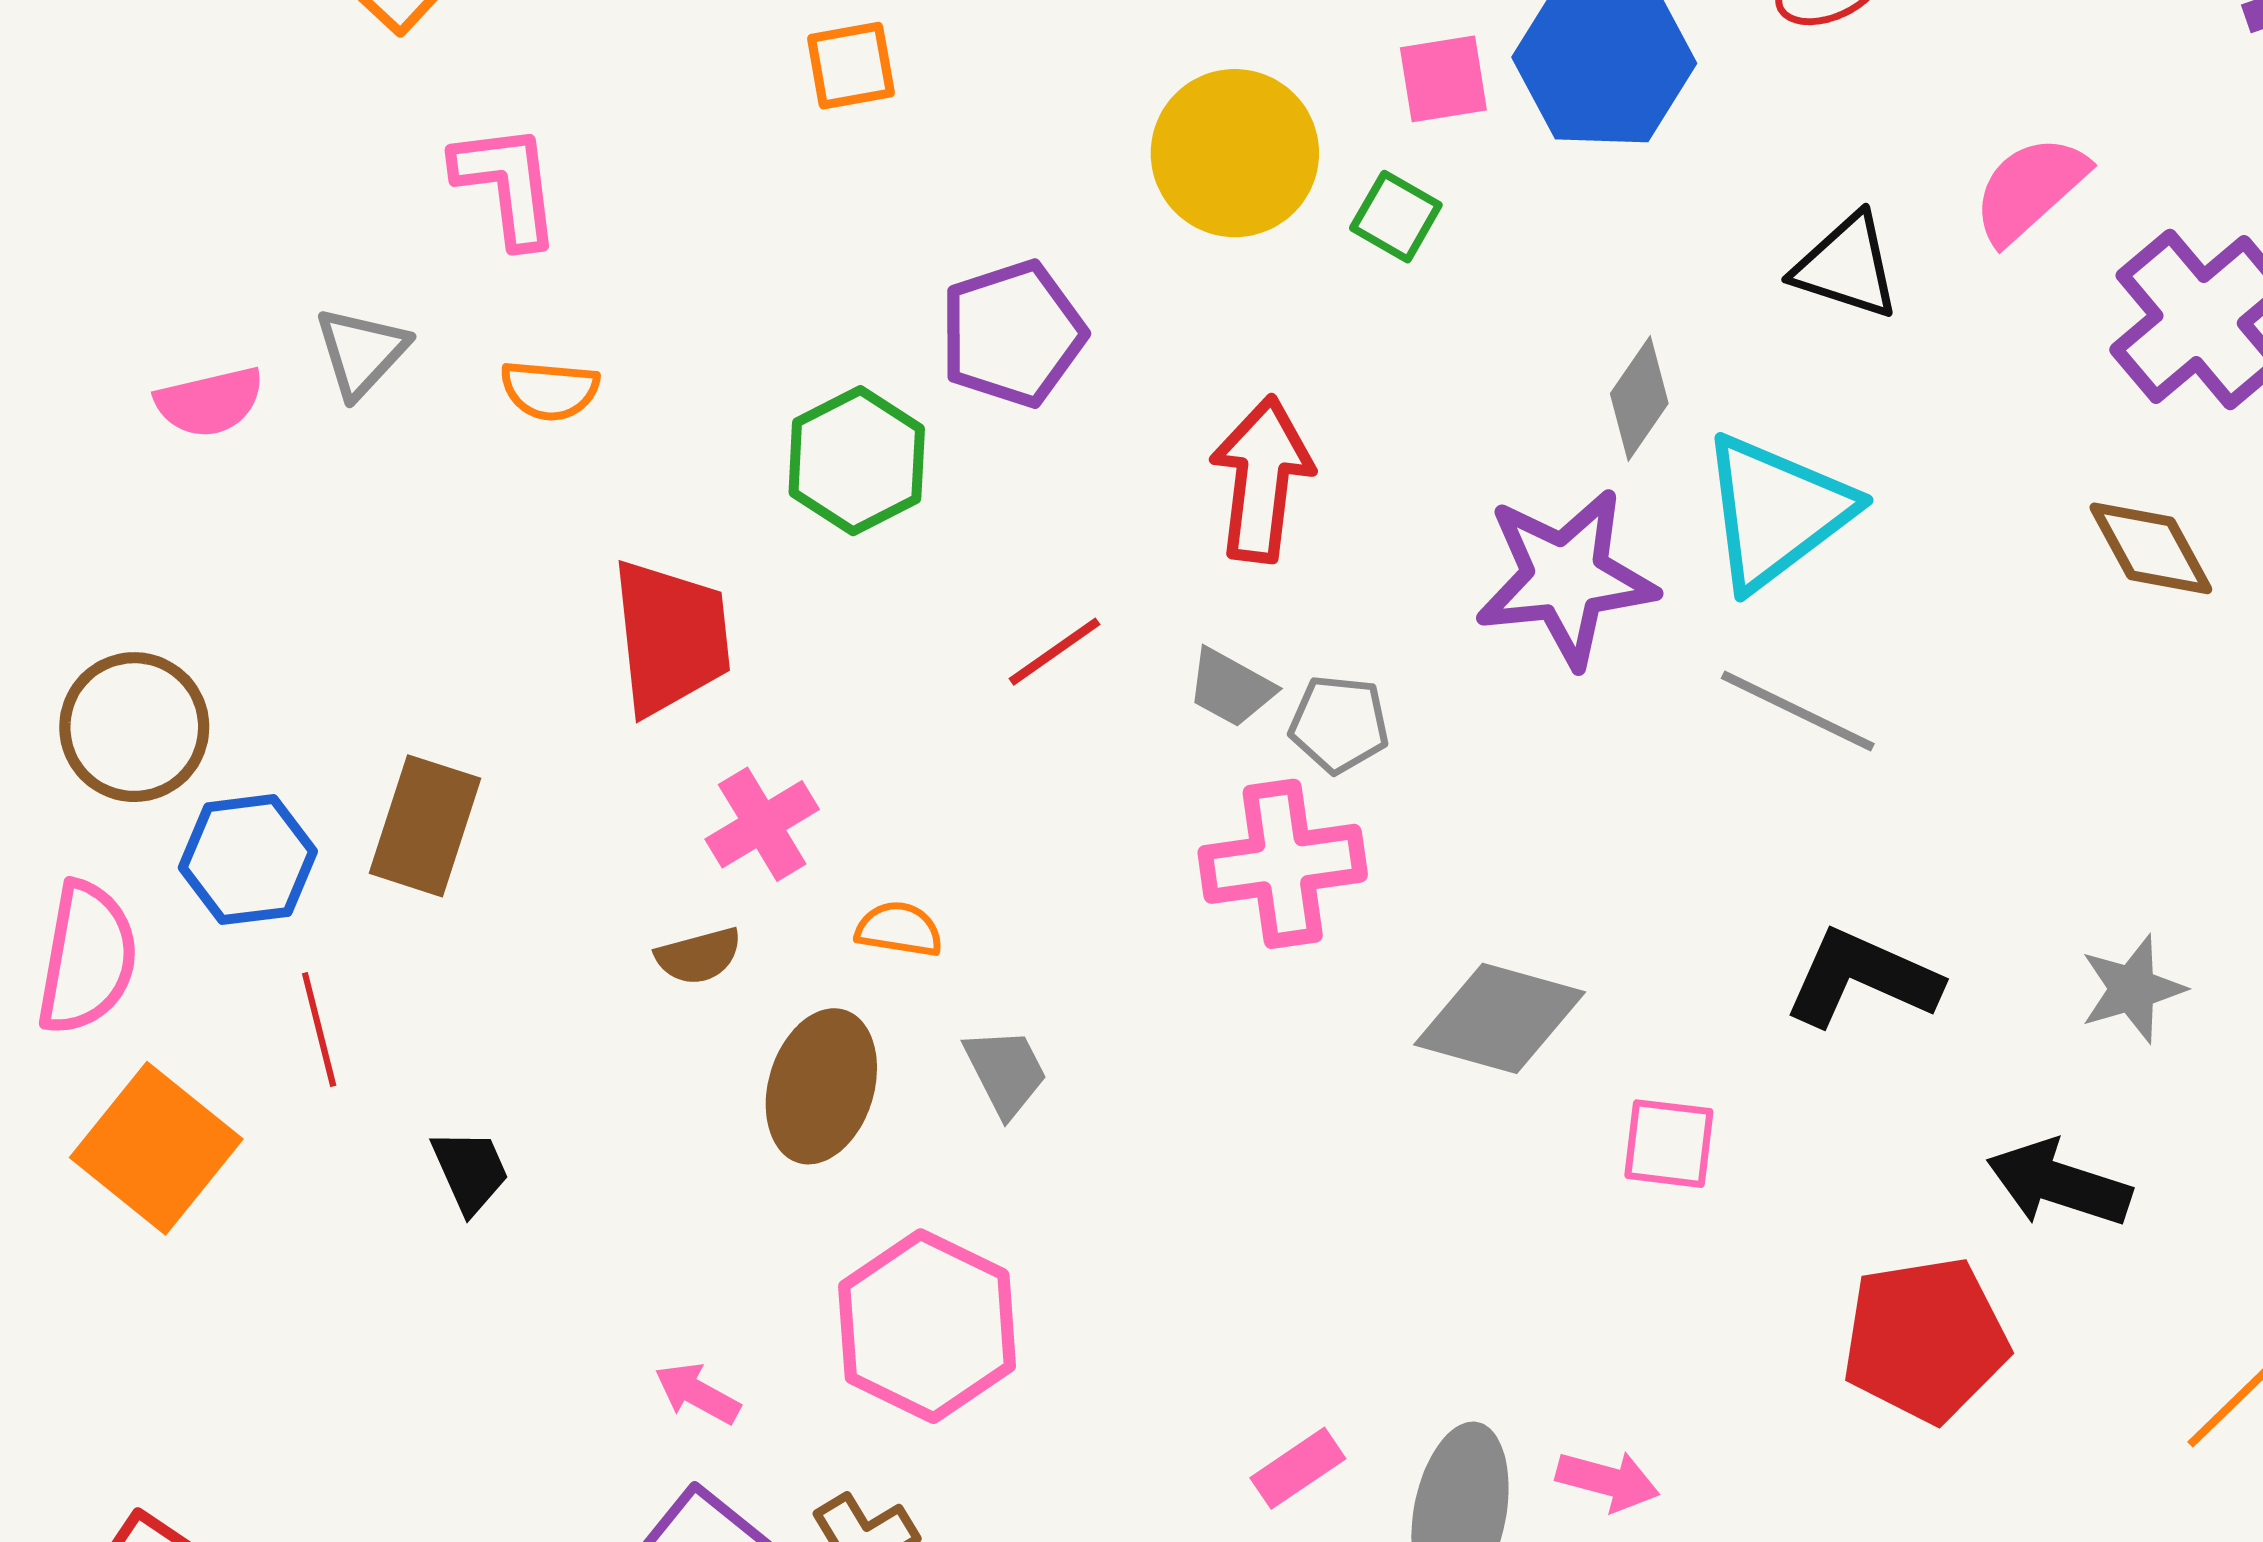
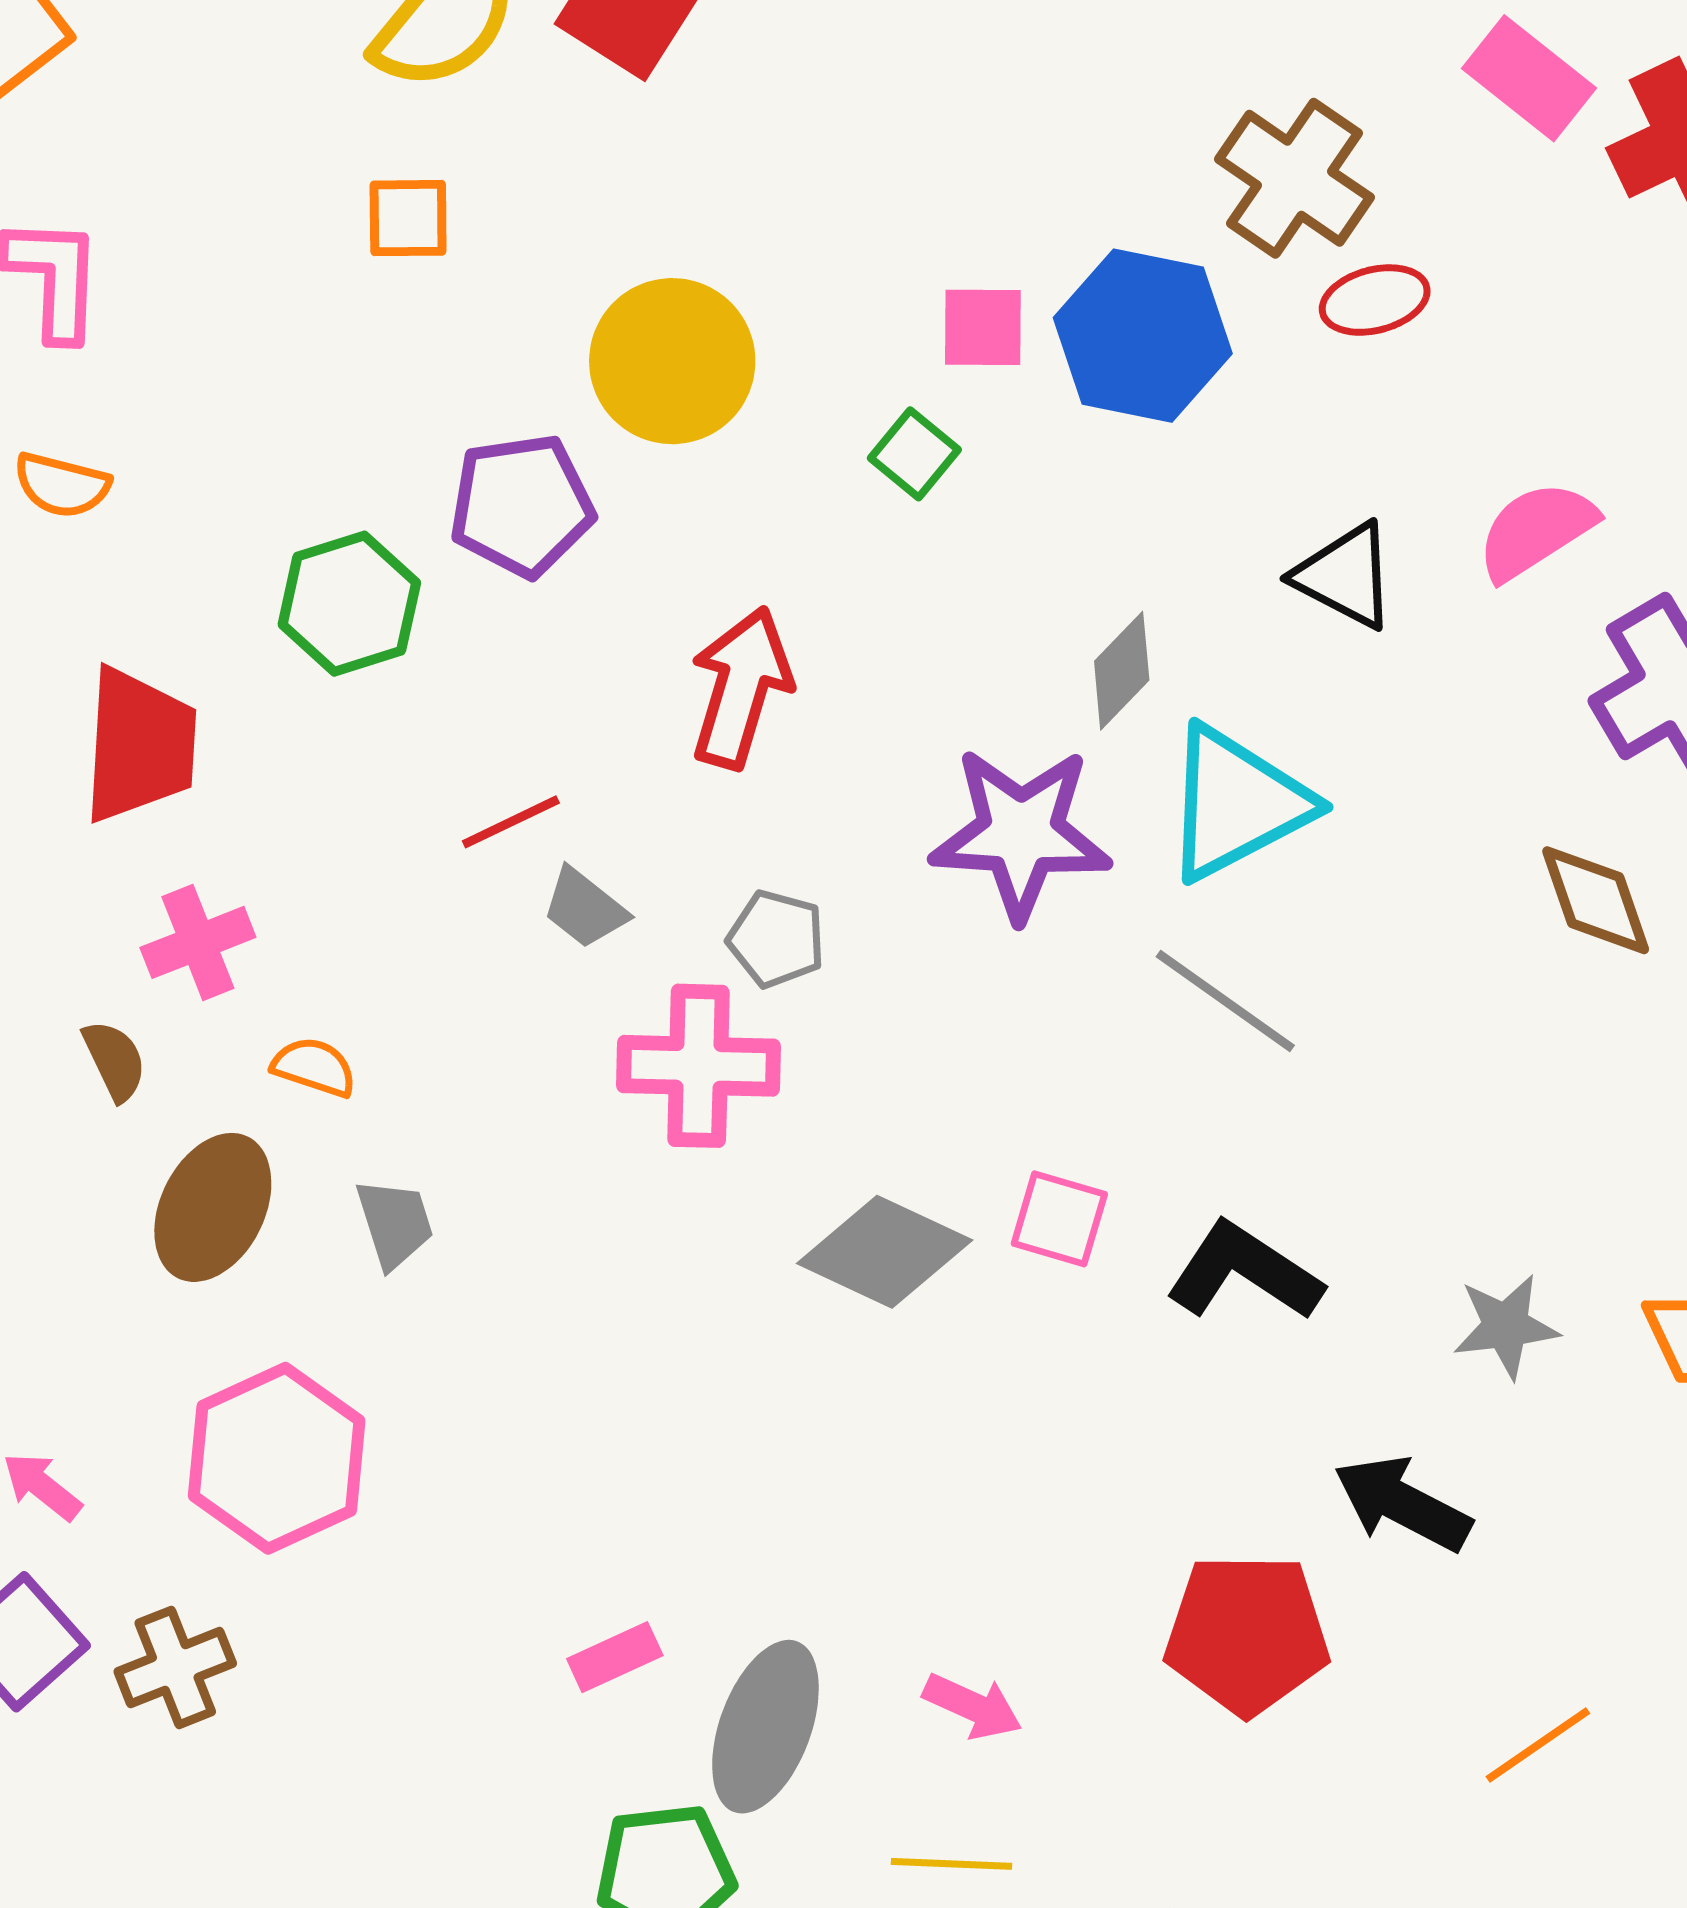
yellow circle: (1235, 153) -> (672, 361), moved
gray trapezoid: (1231, 688) -> (585, 908), moved
brown semicircle: (699, 956) -> (115, 1060), turned -110
pink square: (1669, 1144) -> (1059, 1219), moved
pink arrow: (1608, 1481) -> (973, 1706), moved

